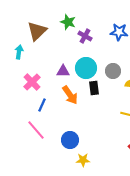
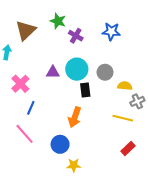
orange arrow: (70, 95) -> (75, 117), moved, turned 54

